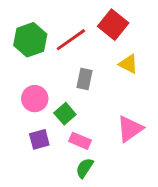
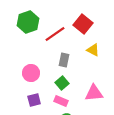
green hexagon: (30, 40) -> (28, 22), moved
green square: (65, 114) -> (62, 83), moved
pink triangle: (130, 129) -> (94, 93), turned 30

